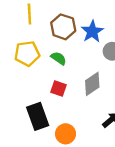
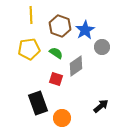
gray diamond: (92, 84) -> (76, 66), moved

